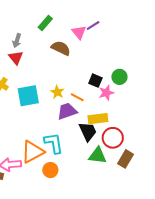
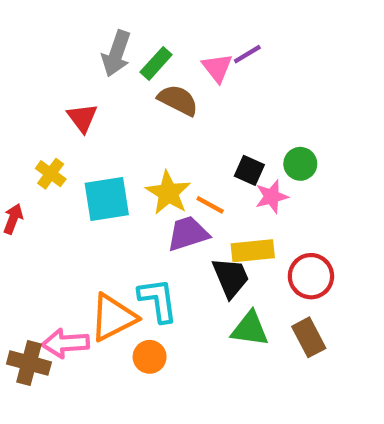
green rectangle: (45, 23) -> (156, 63), moved
gray arrow: (17, 41) -> (116, 54), moved, size x1.5
yellow star: (57, 92) -> (168, 193), size x1.5
red circle: (113, 138) -> (311, 276), moved
brown rectangle: (125, 159) -> (309, 337), turned -60

